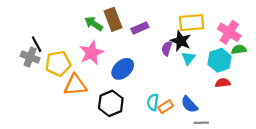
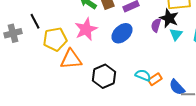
gray cross: (30, 57) -> (13, 33), moved, turned -36
blue ellipse: (123, 69) -> (122, 33), moved
cyan semicircle: (153, 102) -> (143, 75), turned 105
blue semicircle: (189, 104) -> (177, 87), moved

